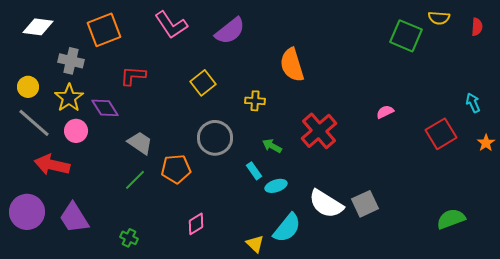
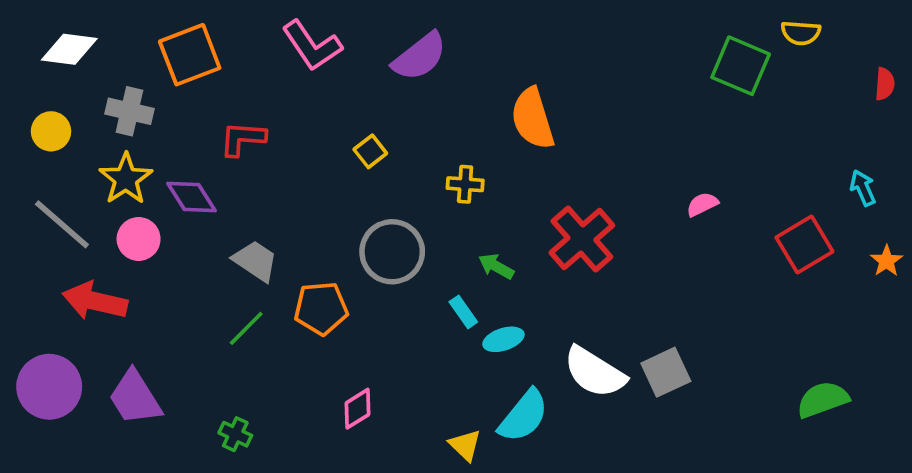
red semicircle: (477, 27) -> (885, 84), moved
yellow square: (203, 83) -> (370, 151), size x0.7
yellow circle: (28, 87) -> (51, 131), moved

